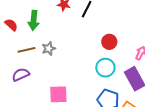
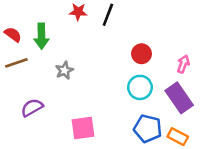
red semicircle: (11, 25) -> (13, 35), moved
brown line: (26, 50) -> (16, 63), moved

